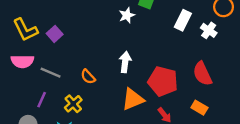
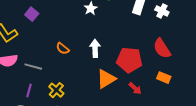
purple square: (55, 34) -> (32, 14), moved
orange semicircle: (88, 77) -> (63, 49), moved

